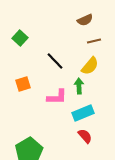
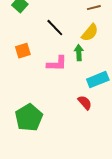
cyan rectangle: (83, 113) -> (98, 80), moved

